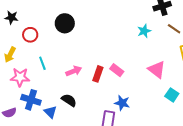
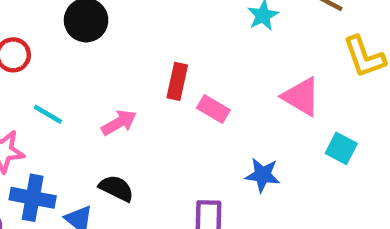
cyan line: (42, 63) -> (48, 114), turned -32
red rectangle: (98, 74) -> (177, 81), moved
blue star: (122, 103) -> (263, 175), moved

